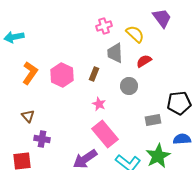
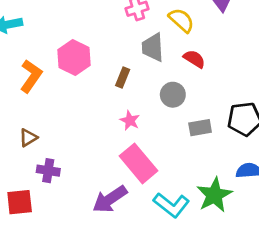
red semicircle: (144, 61) -> (194, 59), turned 63
pink hexagon: (62, 75) -> (74, 57), moved
brown triangle: (28, 116) -> (28, 138), turned 40
gray rectangle: (153, 120) -> (200, 128), moved

